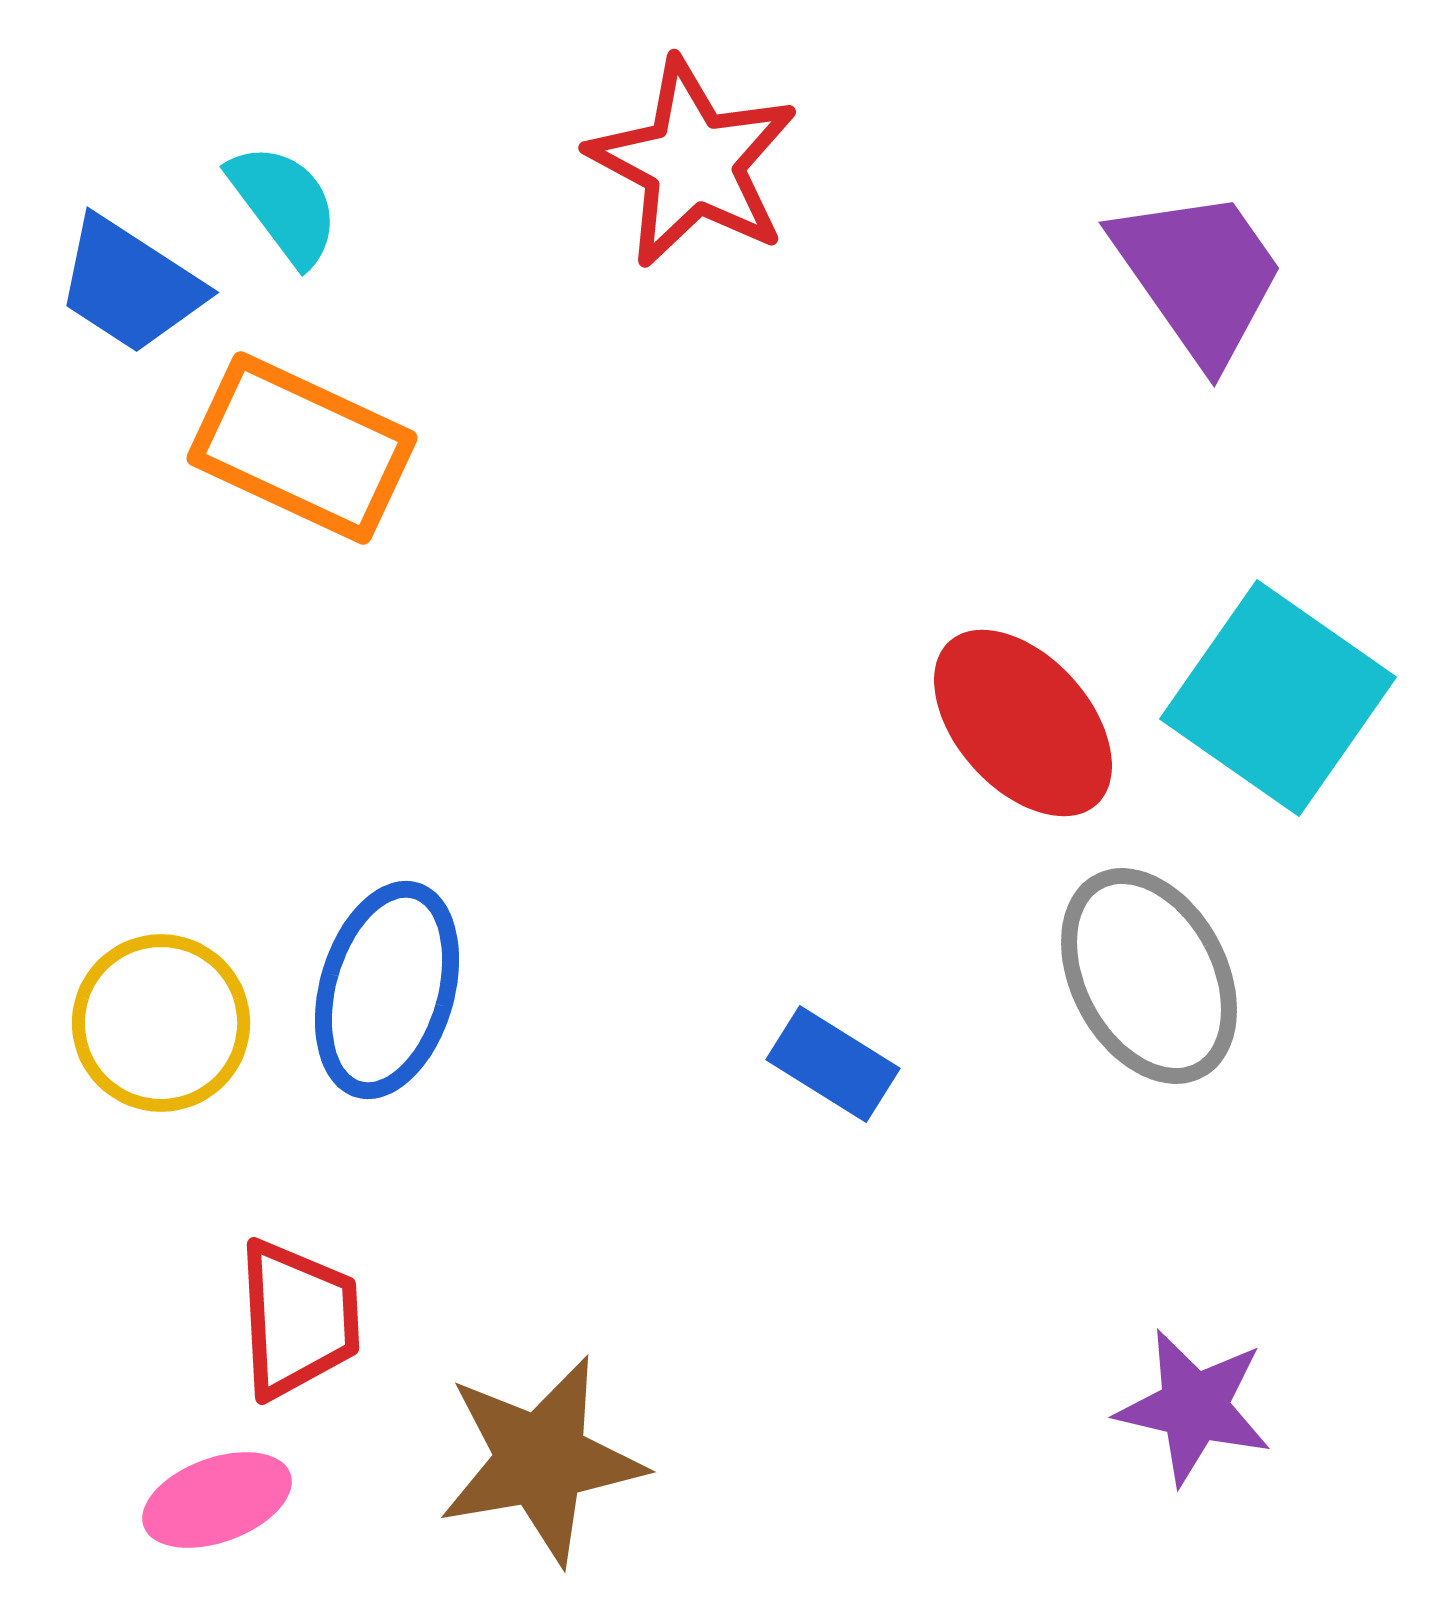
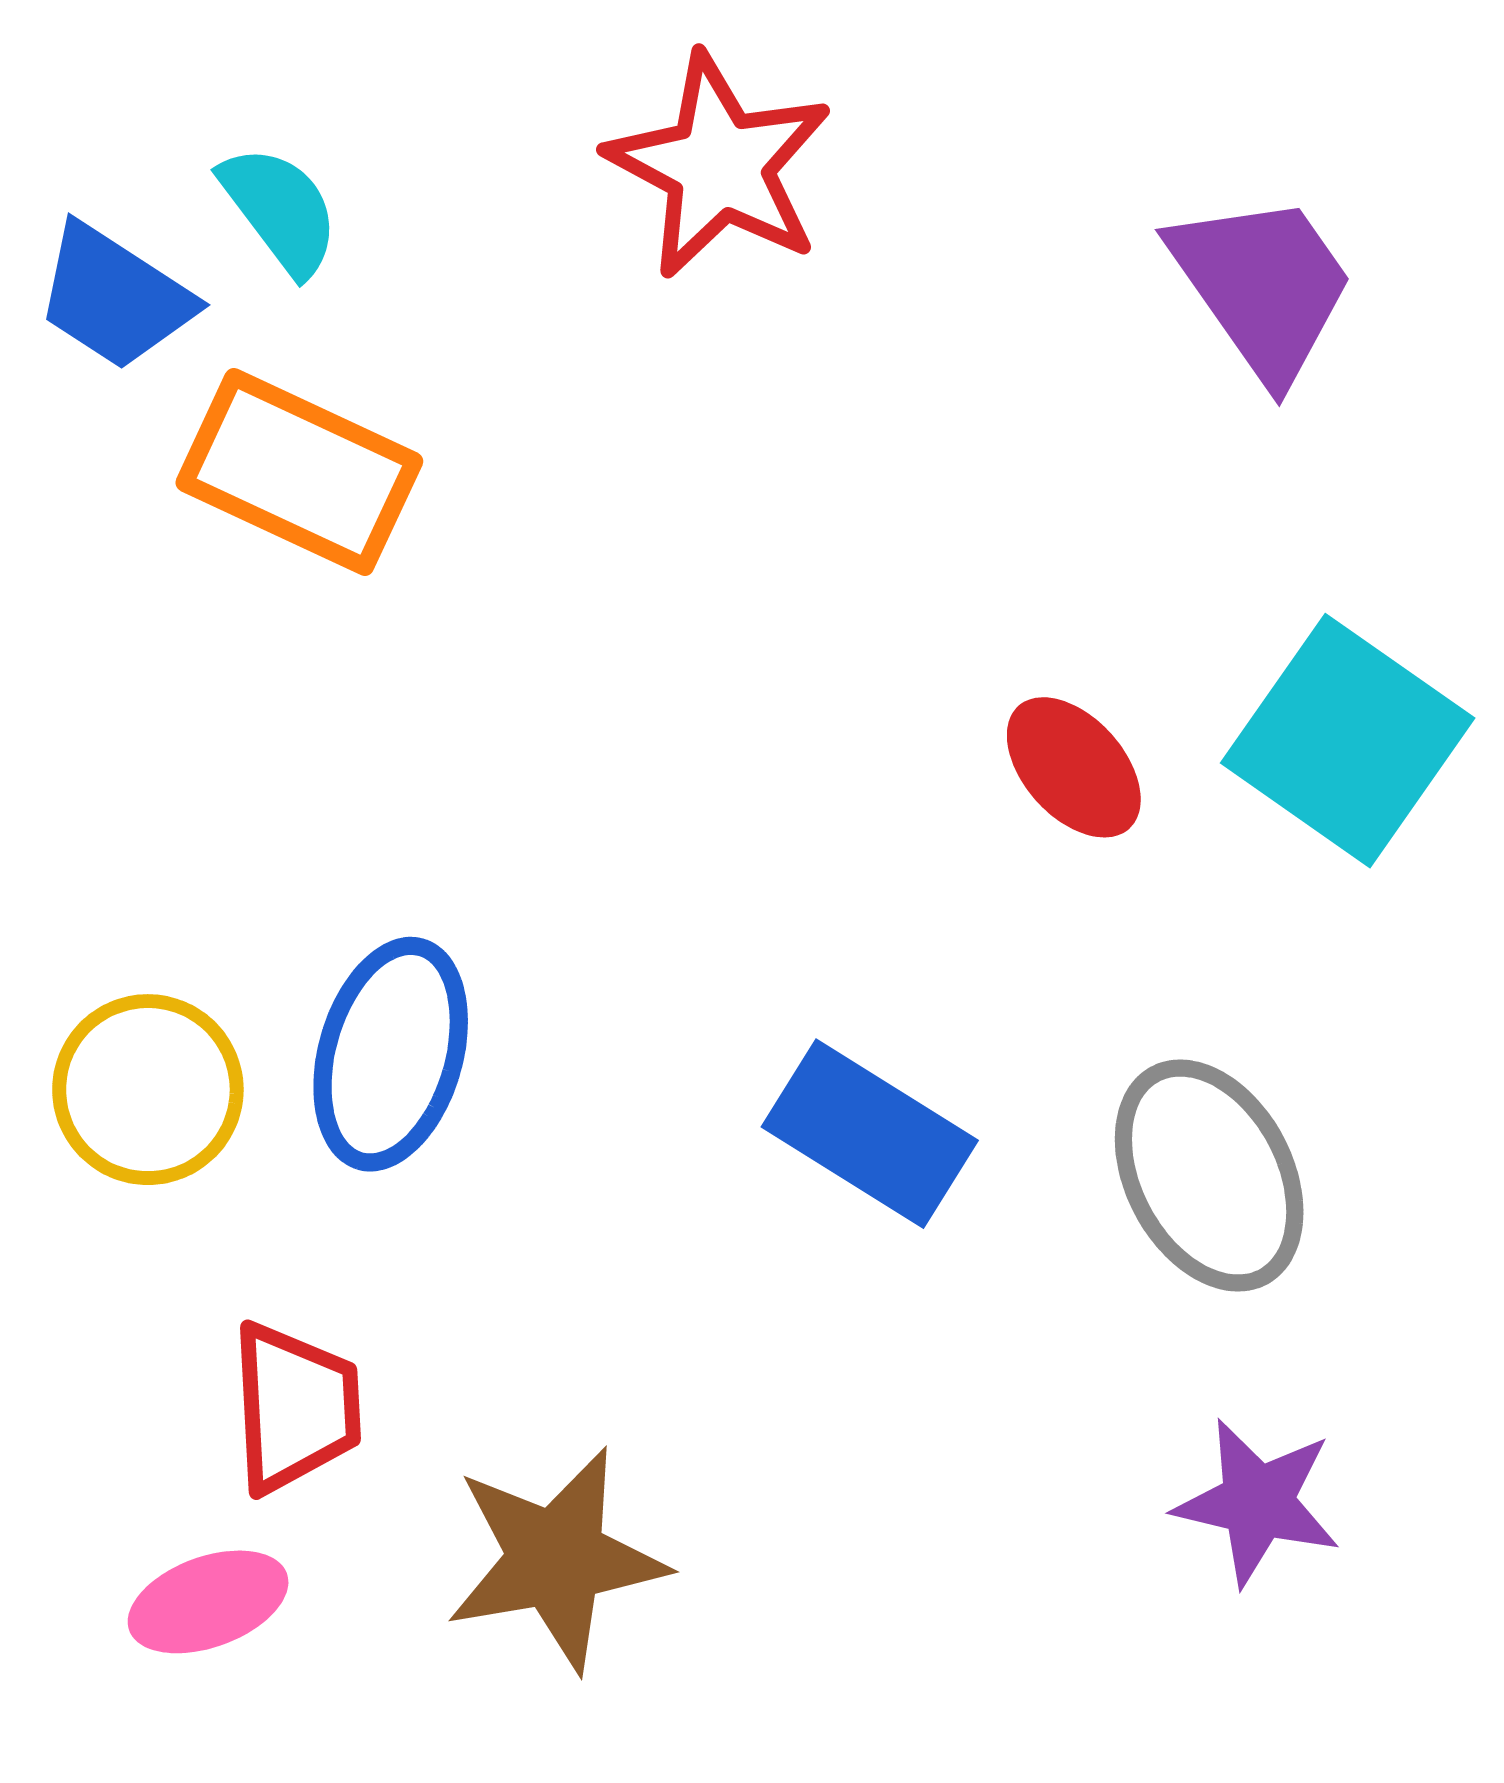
red ellipse: (1023, 723) -> (1074, 767), size x0.7
gray ellipse: (1149, 976) -> (1209, 1176), moved
blue rectangle: (833, 1064) -> (870, 1134), size x1.5

